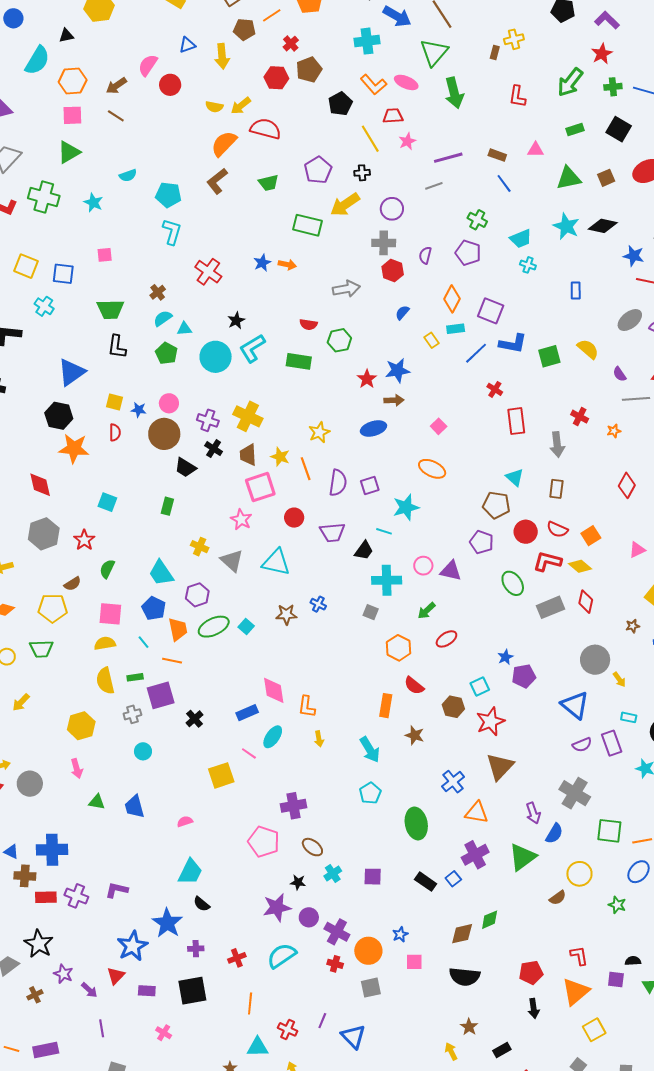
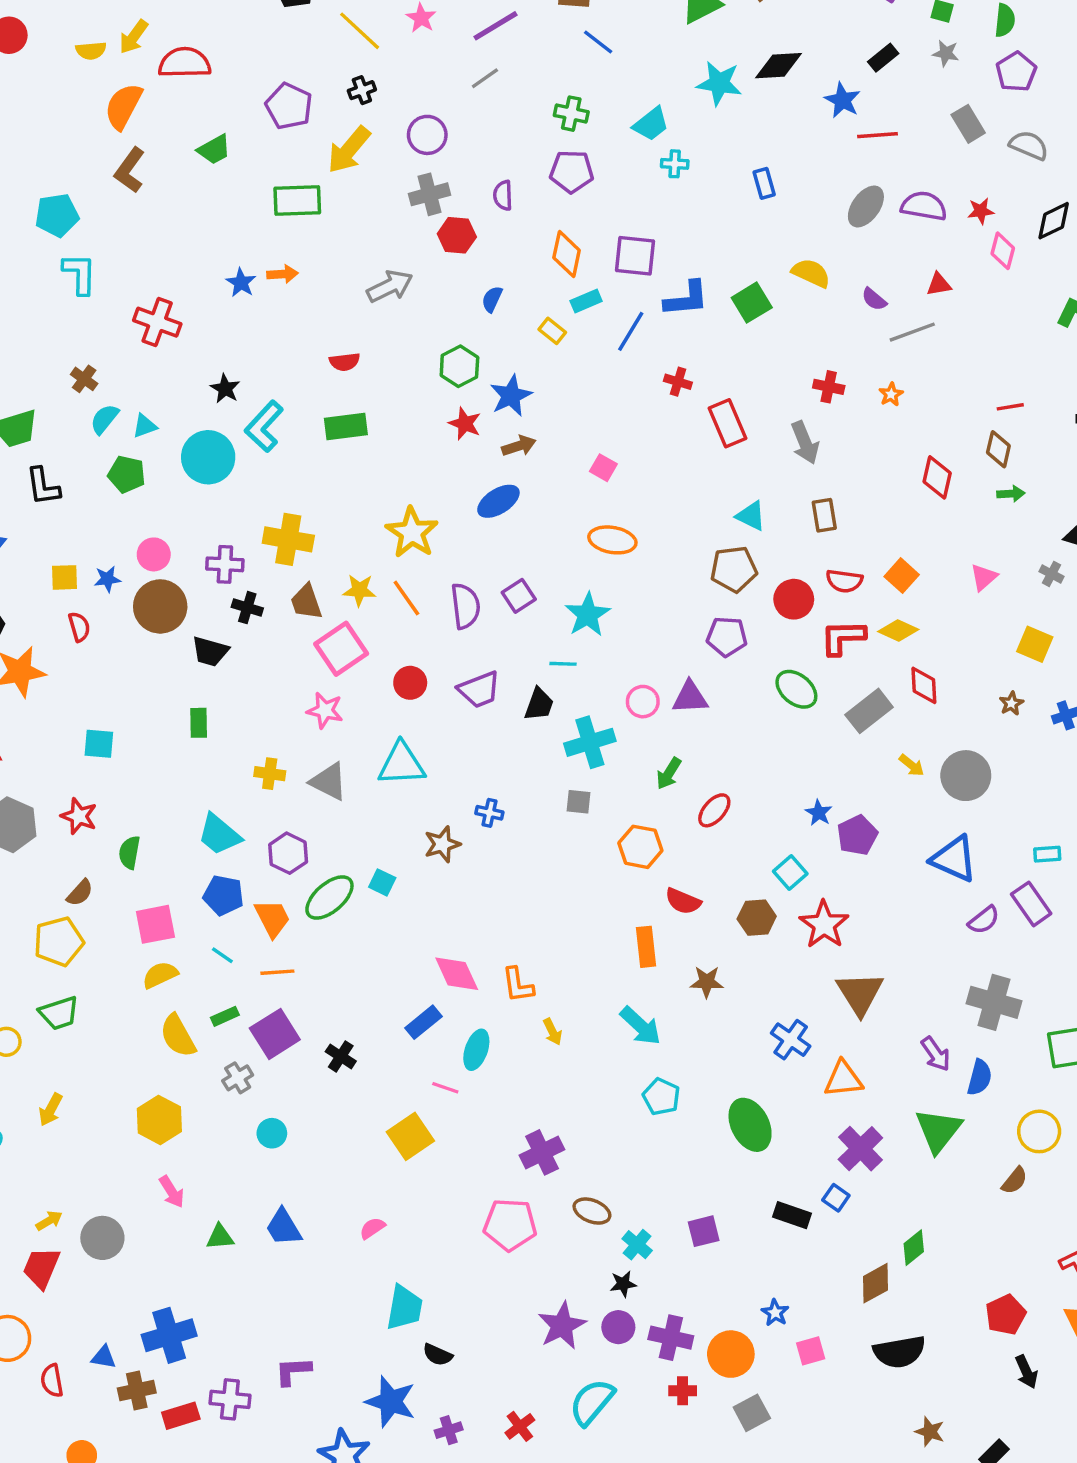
blue star: (634, 256) -> (842, 100), turned 30
green hexagon: (339, 340) -> (459, 366), moved
yellow star: (319, 432) -> (412, 532), size x1.4
yellow arrow: (619, 680) -> (912, 765), moved
black star: (298, 882) -> (623, 1284), moved

